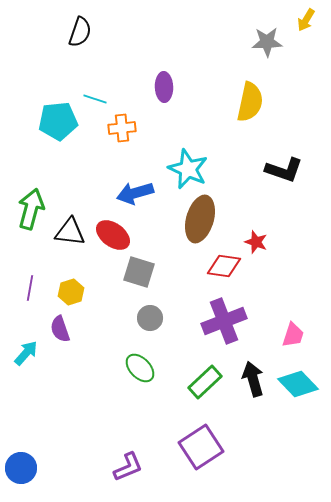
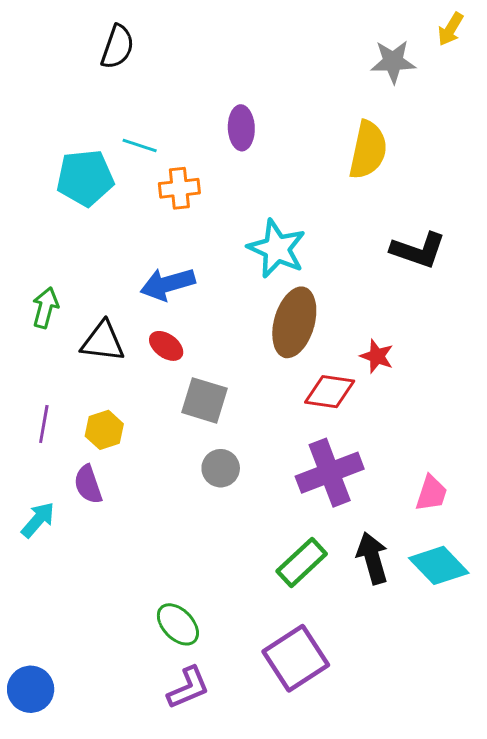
blue arrow: (135, 193) -> (168, 284), moved
green arrow: (31, 209) -> (45, 308), size x0.7
red ellipse: (113, 235) -> (166, 346), size x0.7
green ellipse: (140, 368) -> (178, 624), moved

